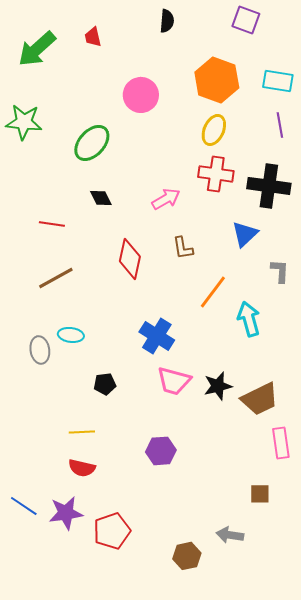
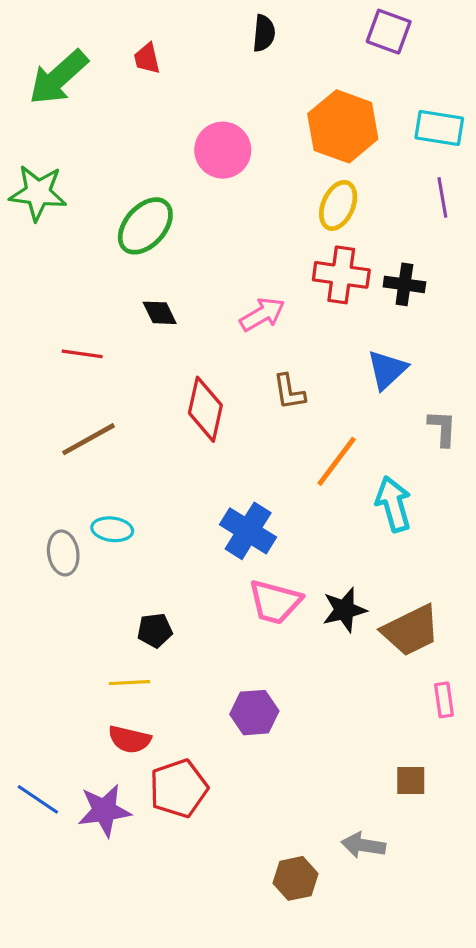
black cross: (269, 186) -> (404, 284), moved, size x0.6
black pentagon: (105, 384) -> (155, 630), moved
pink rectangle: (281, 443) -> (444, 700), size x0.7
red pentagon: (112, 531) -> (179, 788), moved

